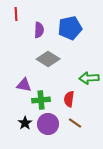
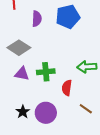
gray diamond: (48, 59) -> (19, 48), moved
green cross: (41, 100) -> (46, 72), moved
brown line: (75, 123) -> (86, 109), moved

